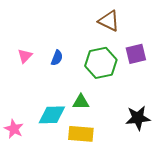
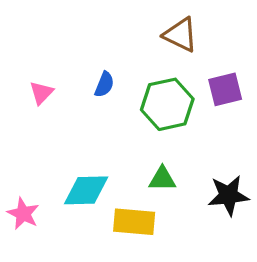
blue semicircle: (57, 58) -> (104, 84), moved
green triangle: (81, 102) -> (162, 179), moved

